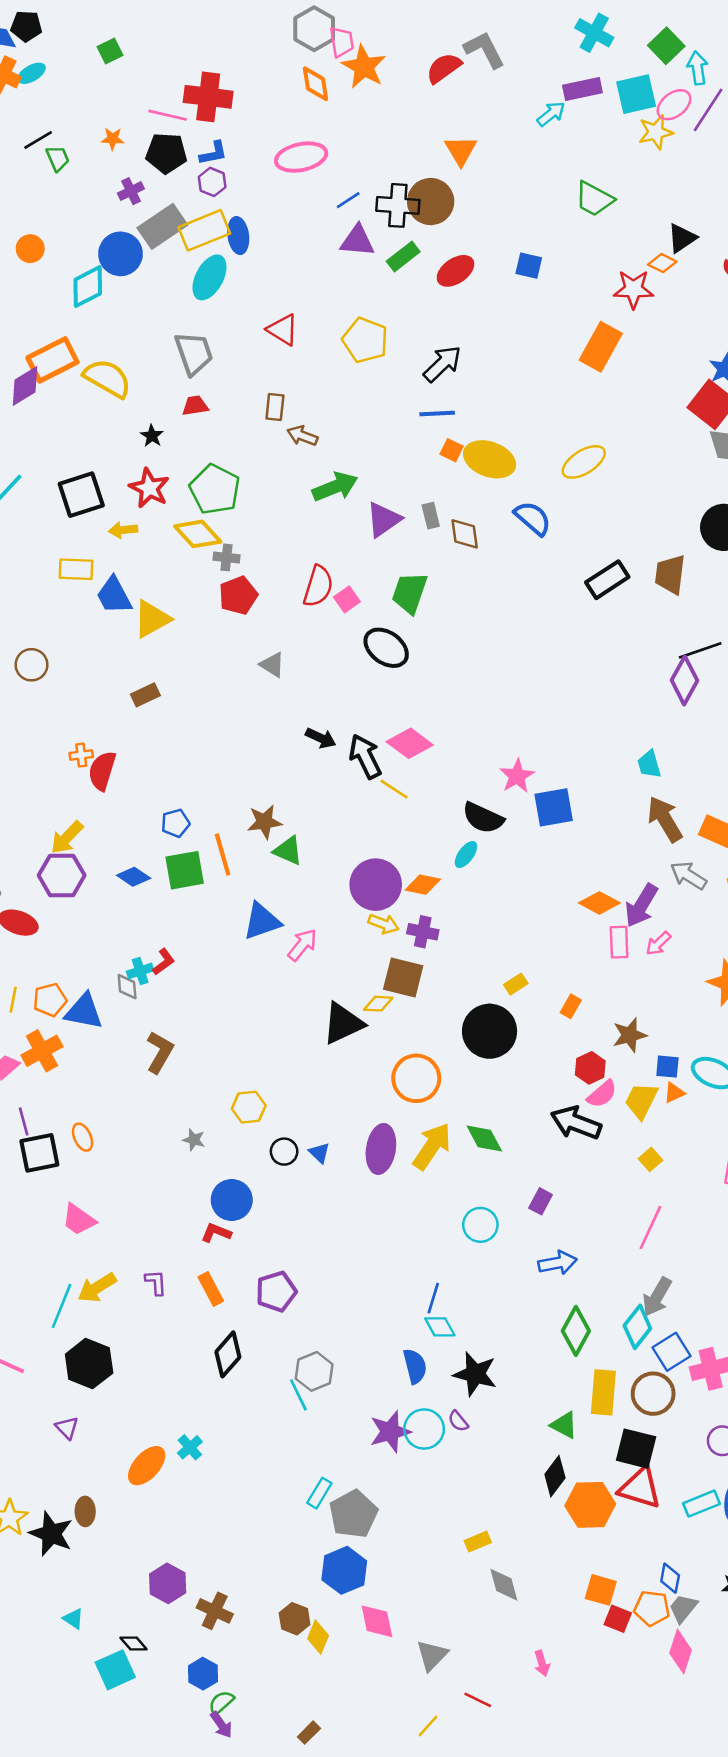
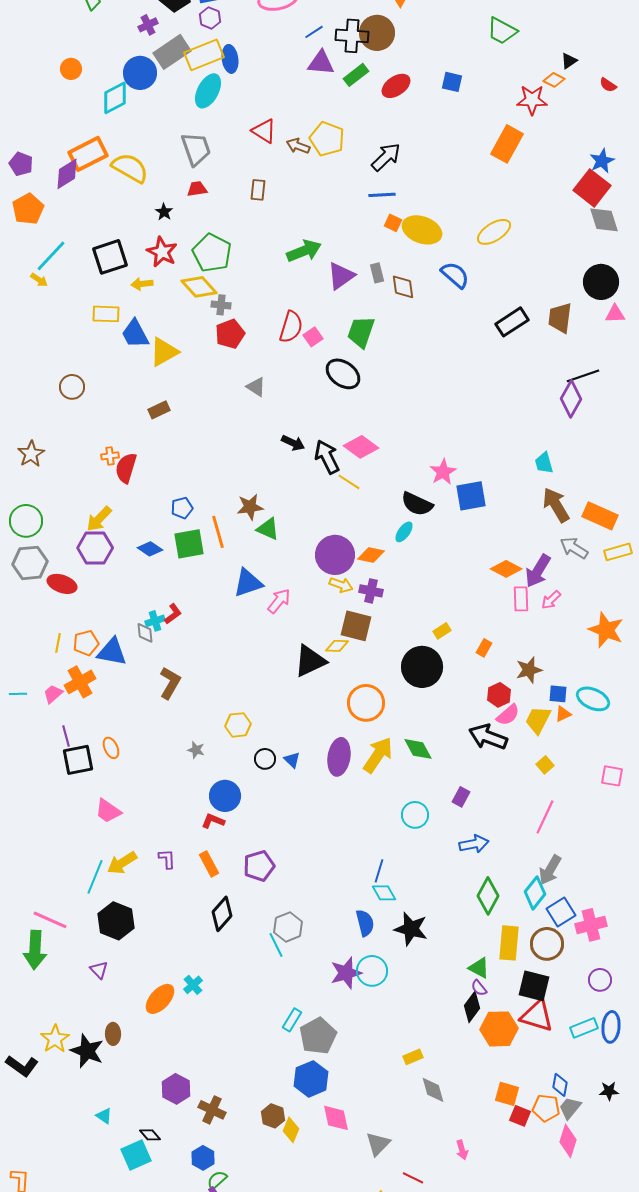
black triangle: (682, 238) -> (569, 61), size x0.7
brown arrow: (302, 436) -> (298, 146), moved
purple semicircle: (458, 1421) -> (479, 988), moved

